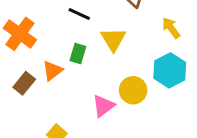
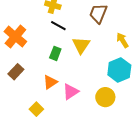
orange triangle: (52, 71) -> (50, 82), moved
yellow circle: (133, 90) -> (105, 97), moved

